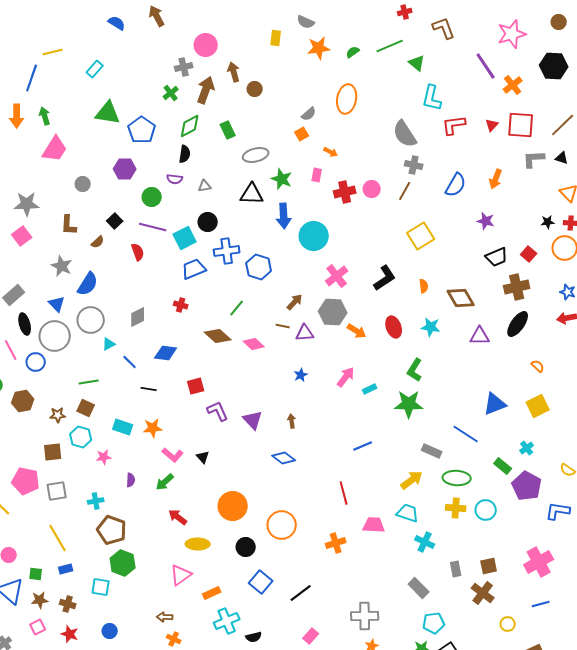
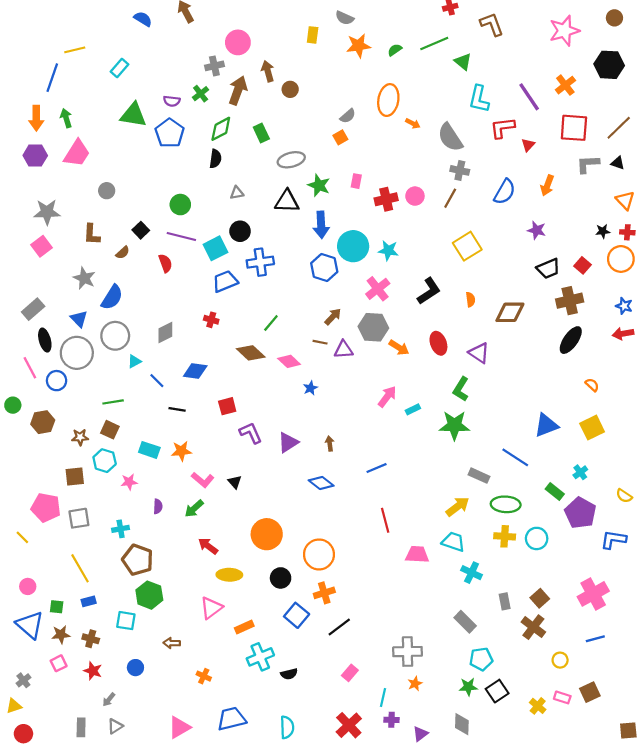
purple line: (486, 66) -> (529, 97), moved
red triangle: (492, 125) -> (528, 145), moved
orange arrow: (331, 152) -> (413, 123), moved
purple hexagon: (125, 169) -> (35, 155), moved
purple semicircle: (175, 179) -> (172, 101), moved
blue hexagon: (259, 267) -> (324, 268), moved
brown diamond: (461, 298) -> (510, 312), turned -60
cyan star: (431, 327) -> (388, 250), moved
purple triangle: (480, 336) -> (479, 353), moved, turned 35
blue star: (301, 375) -> (310, 388), moved
purple triangle: (253, 420) -> (288, 442), turned 40
blue line: (363, 446) -> (377, 468), moved
orange cross: (336, 543) -> (324, 593), moved
brown square: (489, 566) -> (540, 598), turned -30
brown arrow: (165, 617) -> (172, 643), moved

